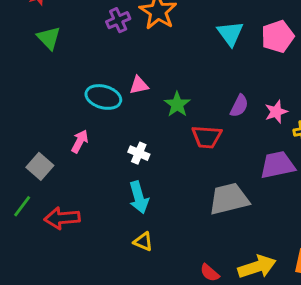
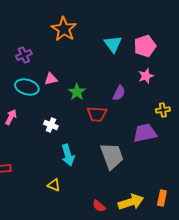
purple cross: (118, 20) -> (24, 55), moved
pink star: (276, 112) -> (146, 76), moved
cyan arrow: (139, 197) -> (68, 155), moved
gray trapezoid: (229, 199) -> (112, 156), turned 84

